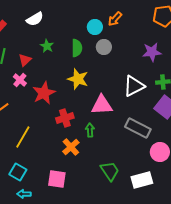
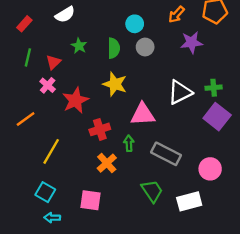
orange arrow: (115, 19) -> (176, 15), moved
purple star: (152, 52) -> (192, 42), moved
gray rectangle: (138, 128) -> (166, 154), moved

